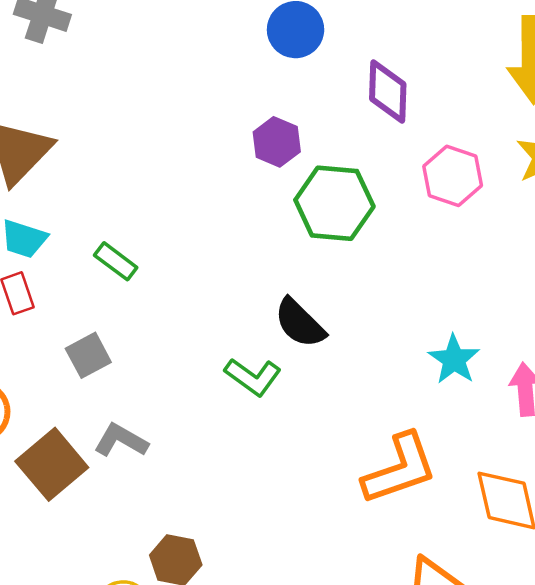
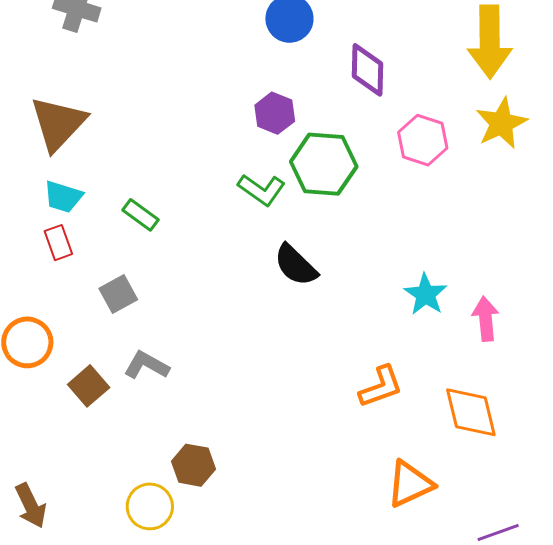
green L-shape: (253, 377) -> (262, 190), moved
brown square: (52, 464) -> (89, 386), size x0.7
orange L-shape: (400, 469) -> (381, 387), size x0.7

